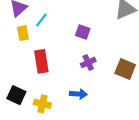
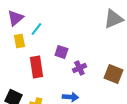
purple square: (83, 32) -> (61, 52), moved

